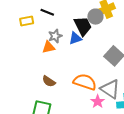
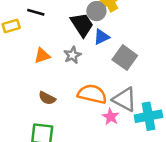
gray star: (55, 36) -> (72, 55), moved
blue triangle: (75, 38) -> (101, 37), moved

